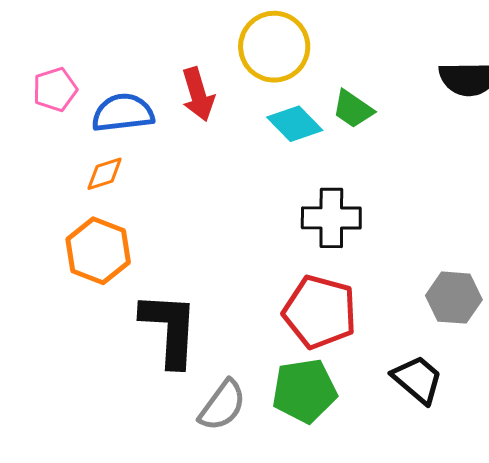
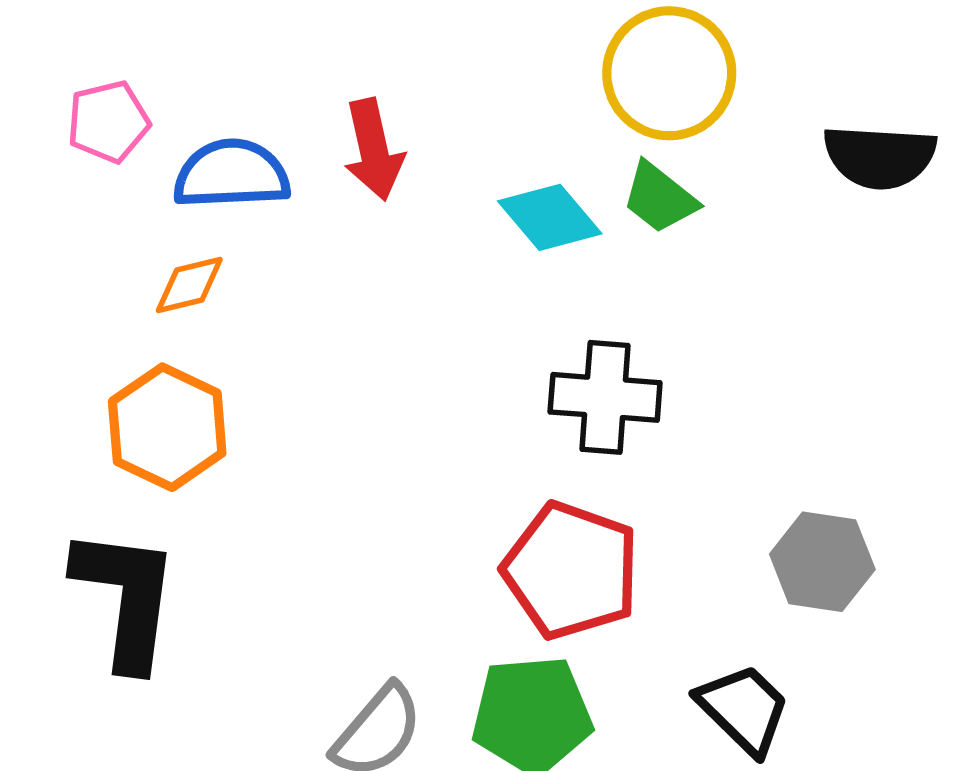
yellow circle: (274, 47) -> (669, 73), moved
black L-shape: (170, 329) -> (126, 598), moved

